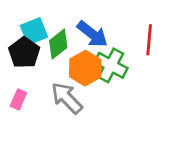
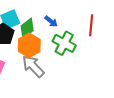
blue arrow: (92, 34) -> (51, 21), size x0.6
orange hexagon: (85, 68) -> (29, 45), moved

